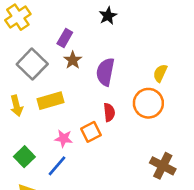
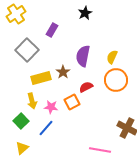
brown star: (73, 60) -> (63, 72), moved
yellow semicircle: (160, 73) -> (112, 57), moved
yellow arrow: (17, 106) -> (32, 101), moved
red semicircle: (109, 112) -> (86, 87), turned -112

